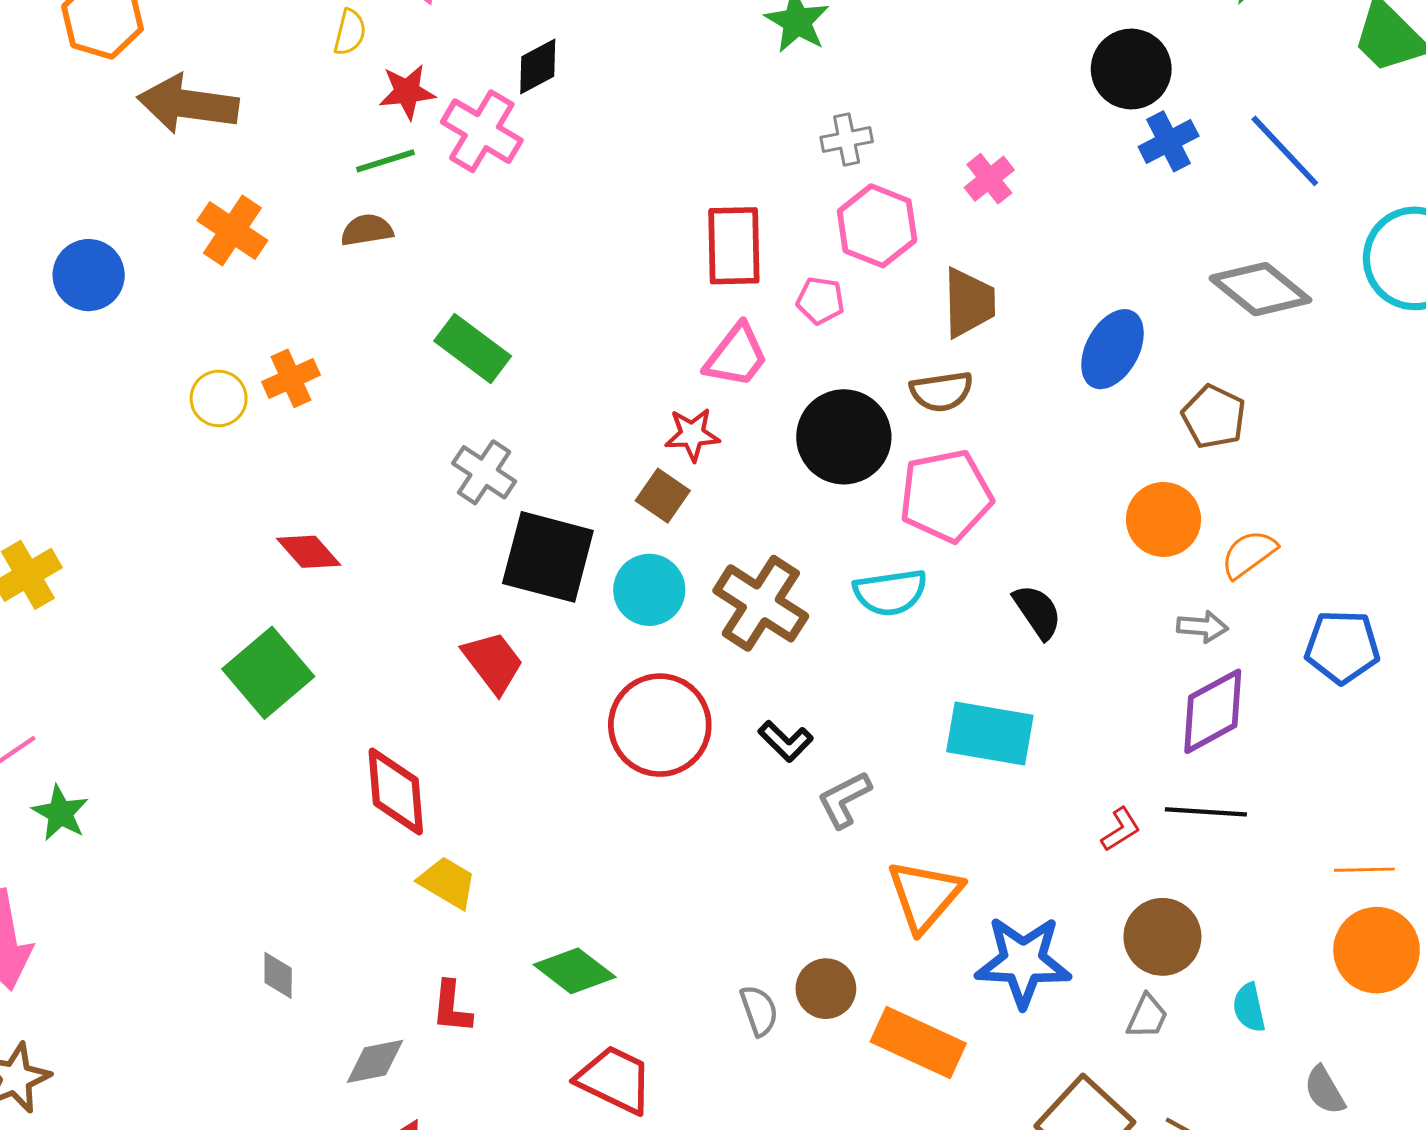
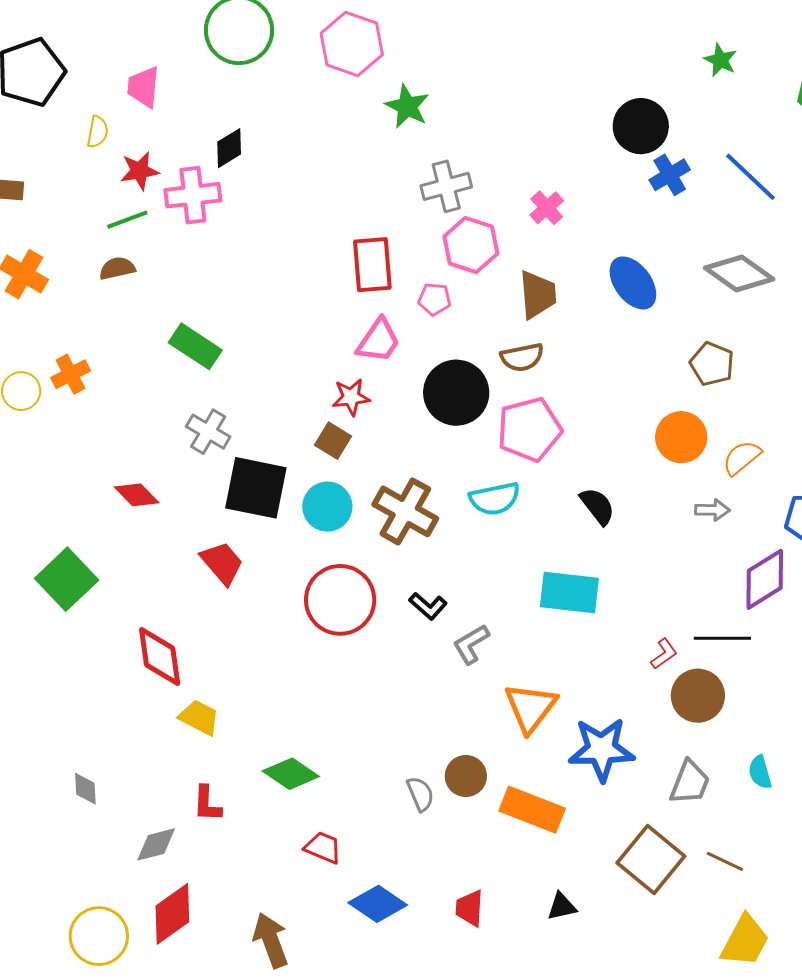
pink cross: (482, 131) -> (193, 195), turned -34
gray cross: (847, 139) -> (446, 186), size x1.4
blue ellipse: (1112, 349) -> (633, 283), moved, turned -62
red diamond: (309, 552) -> (137, 495), moved
purple diamond: (1213, 711) -> (765, 579), moved
brown circle: (1162, 937) -> (698, 696), moved
gray trapezoid: (1147, 1016) -> (690, 782), size x1.4
red trapezoid: (615, 1080) -> (323, 848), size x0.7

